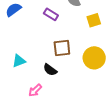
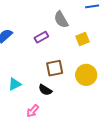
purple rectangle: (51, 14) -> (41, 37), turned -56

